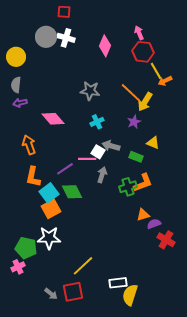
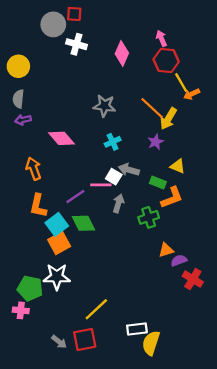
gray circle: (46, 37) -> (53, 24), moved
orange L-shape: (143, 183) -> (172, 198), moved
pink cross: (18, 267) -> (21, 310), turned 32

